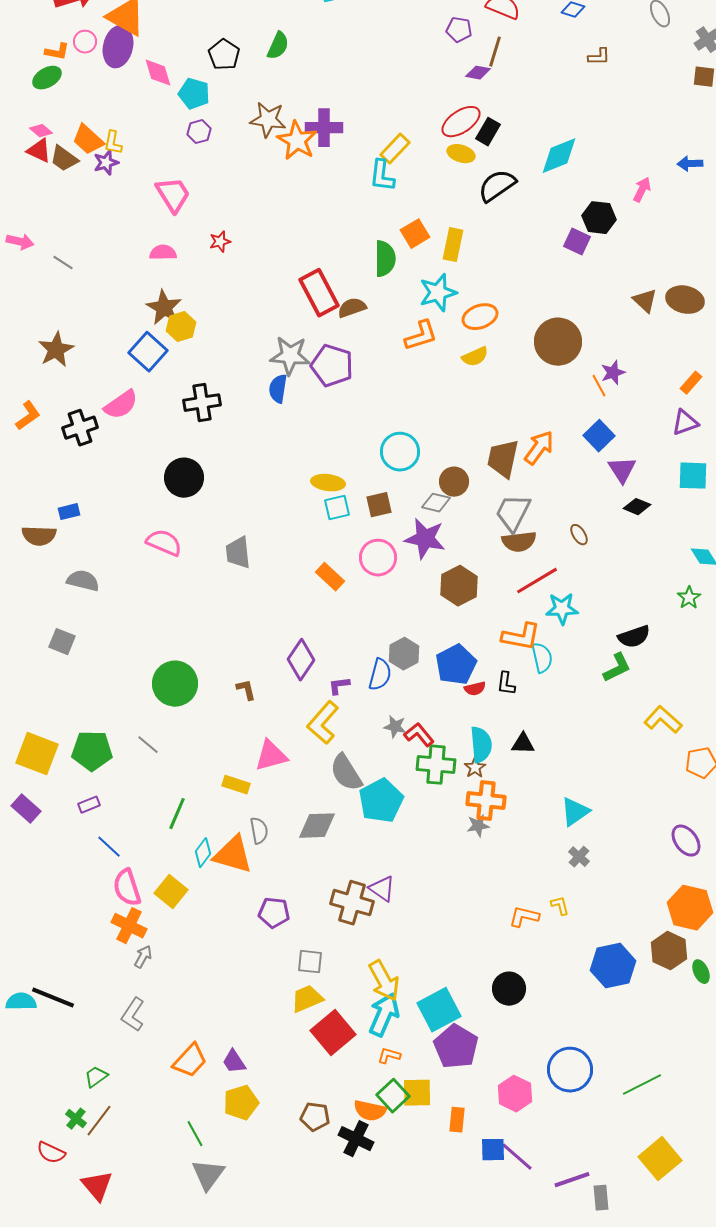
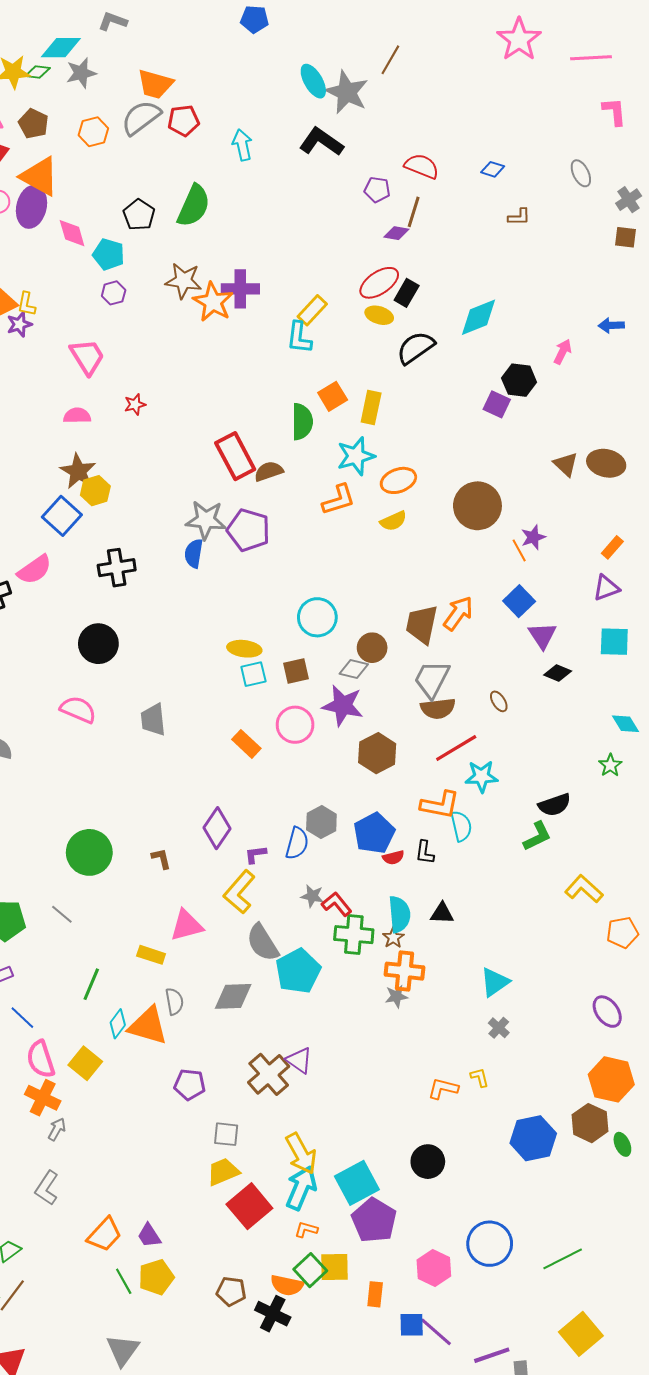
green semicircle: (278, 46) -> (194, 206), size x1.5
brown cross: (352, 903) -> (269, 1074), turned 33
green line: (195, 1134) -> (124, 1281), moved

